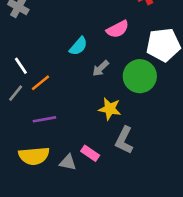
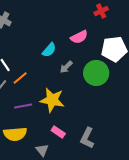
yellow star: (110, 109) -> (52, 100), moved, size x1.4
gray L-shape: (124, 140) -> (87, 138), moved
gray triangle: (68, 162) -> (42, 150), moved, turned 40

